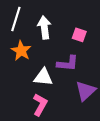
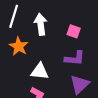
purple L-shape: (68, 63) -> (75, 58), moved

